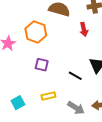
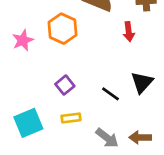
purple square: (42, 65) -> (65, 85), moved, turned 32
cyan square: (18, 103) -> (28, 123), size x1.5

